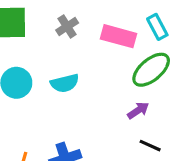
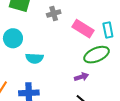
cyan semicircle: (65, 83) -> (34, 58), moved

